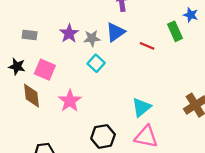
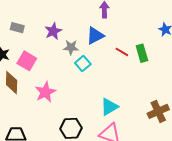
green rectangle: (175, 31) -> (142, 53), moved
gray star: (92, 38) -> (71, 47), moved
cyan square: (96, 63) -> (83, 63), moved

